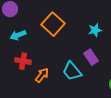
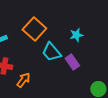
cyan trapezoid: (72, 71) -> (51, 52), moved

